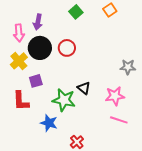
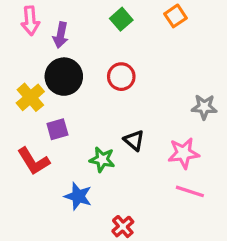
pink arrow: (19, 33) -> (30, 21), moved
red circle: (67, 48) -> (121, 77), moved
green star: (64, 100) -> (102, 160), size x0.7
red L-shape: (21, 101) -> (34, 161), turned -30

